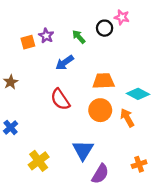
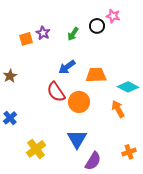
green arrow: (79, 37) -> (73, 34), turned -104
blue arrow: (65, 63) -> (67, 67), moved
orange circle: (100, 110) -> (79, 102), moved

